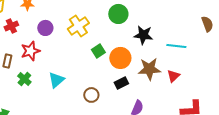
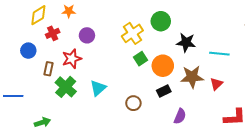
yellow cross: (78, 26) -> (132, 33), moved
green cross: (24, 79) -> (66, 87), size x1.5

